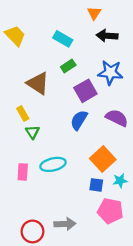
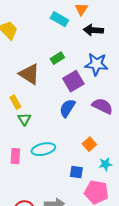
cyan rectangle: (63, 39) -> (59, 19), moved
orange square: (103, 159) -> (89, 144), size x0.6
blue square: (96, 185) -> (76, 172), moved

